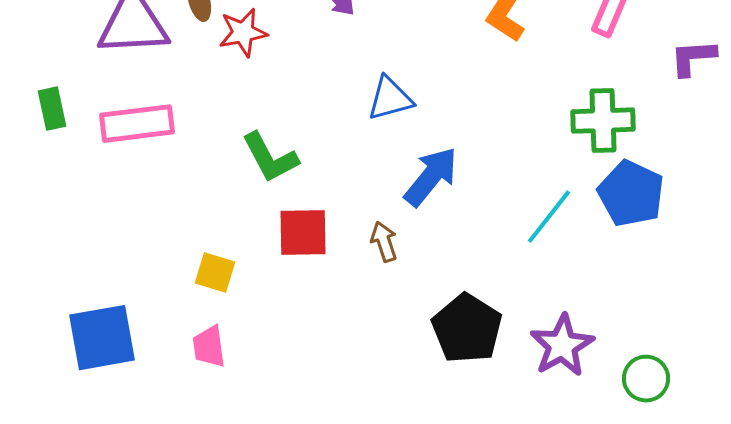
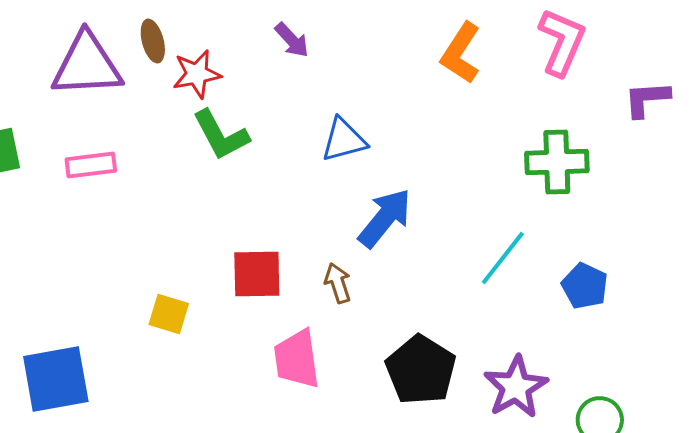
pink rectangle: (137, 124) -> (91, 165), size x0.7
green L-shape: (270, 158) -> (221, 135), moved
blue pentagon: (631, 194) -> (585, 286), moved, size x0.7
pink trapezoid: (209, 347) -> (297, 359), moved, size x1.4

